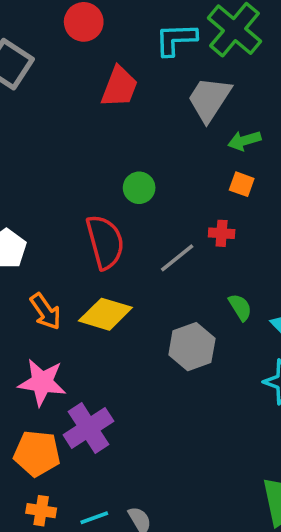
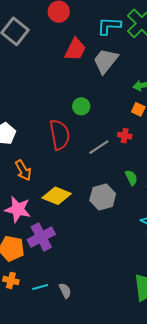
gray trapezoid: (209, 99) -> (106, 61), moved
yellow diamond: (105, 314) -> (57, 196), moved

